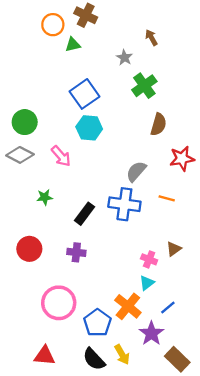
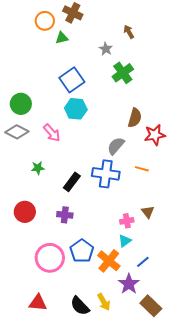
brown semicircle: (158, 124) -> (135, 118), moved
brown triangle: (174, 249) -> (148, 212), turned -32
pink cross: (149, 259) -> (127, 221), turned -32
blue pentagon: (97, 323) -> (82, 251), moved

